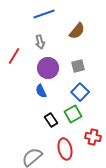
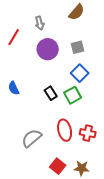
blue semicircle: (41, 91) -> (14, 88), moved
black rectangle: (51, 120) -> (51, 93), moved
red cross: (93, 137) -> (88, 133), moved

